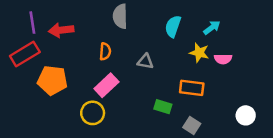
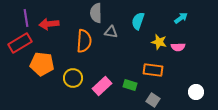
cyan arrow: (212, 28) -> (181, 18), moved
orange semicircle: (105, 51) -> (84, 41), size x1.6
gray triangle: (145, 61) -> (111, 32), moved
pink rectangle: (106, 85) -> (102, 86), moved
yellow circle: (93, 113) -> (73, 78), moved

